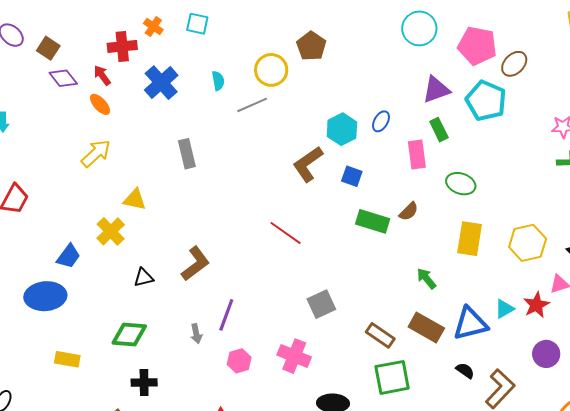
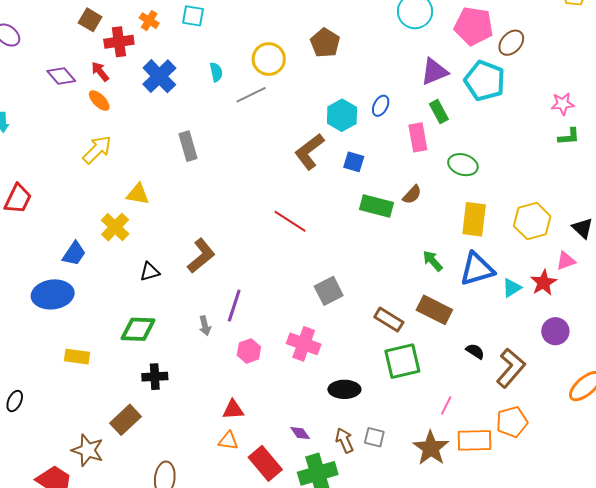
brown pentagon: (311, 46) -> (325, 43), moved
brown square: (48, 48) -> (90, 20), moved
blue triangle: (470, 324) -> (477, 269), moved

